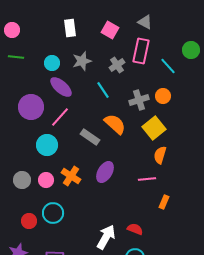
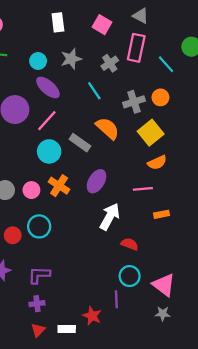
cyan circle: (47, 145) -> (49, 151), moved
orange semicircle: (160, 155) -> (157, 162), turned -132
orange rectangle: (164, 202) -> (162, 214), turned 56
white arrow: (106, 237) -> (110, 217), moved

